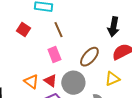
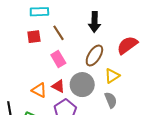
black arrow: (114, 27) -> (94, 22), moved
red square: (24, 30) -> (34, 37), moved, turned -32
yellow triangle: (112, 79) -> (112, 76), moved

